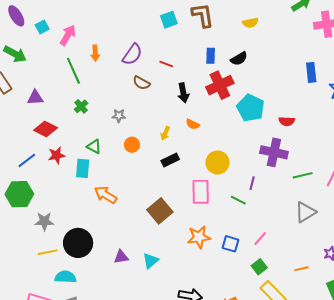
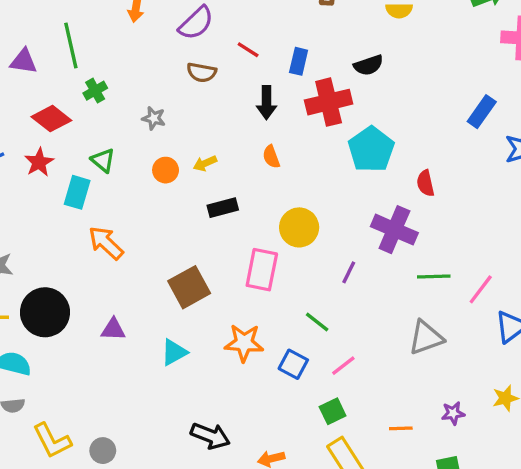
blue rectangle: (211, 56) -> (299, 61), moved
green line: (73, 71) -> (71, 46), moved
blue rectangle: (311, 72) -> (482, 112), turned 30
brown semicircle: (141, 83) -> (202, 72), turned -30
red semicircle: (287, 121) -> (426, 183), turned 63
orange semicircle: (193, 124) -> (271, 157), turned 32
red diamond: (46, 129) -> (51, 119), moved
yellow arrow: (165, 133) -> (205, 163), moved, turned 32
red star: (57, 155) -> (39, 162), turned -30
green line: (238, 200) -> (317, 322), moved
purple triangle: (121, 257) -> (113, 329), moved
cyan triangle: (151, 261) -> (174, 352), moved

